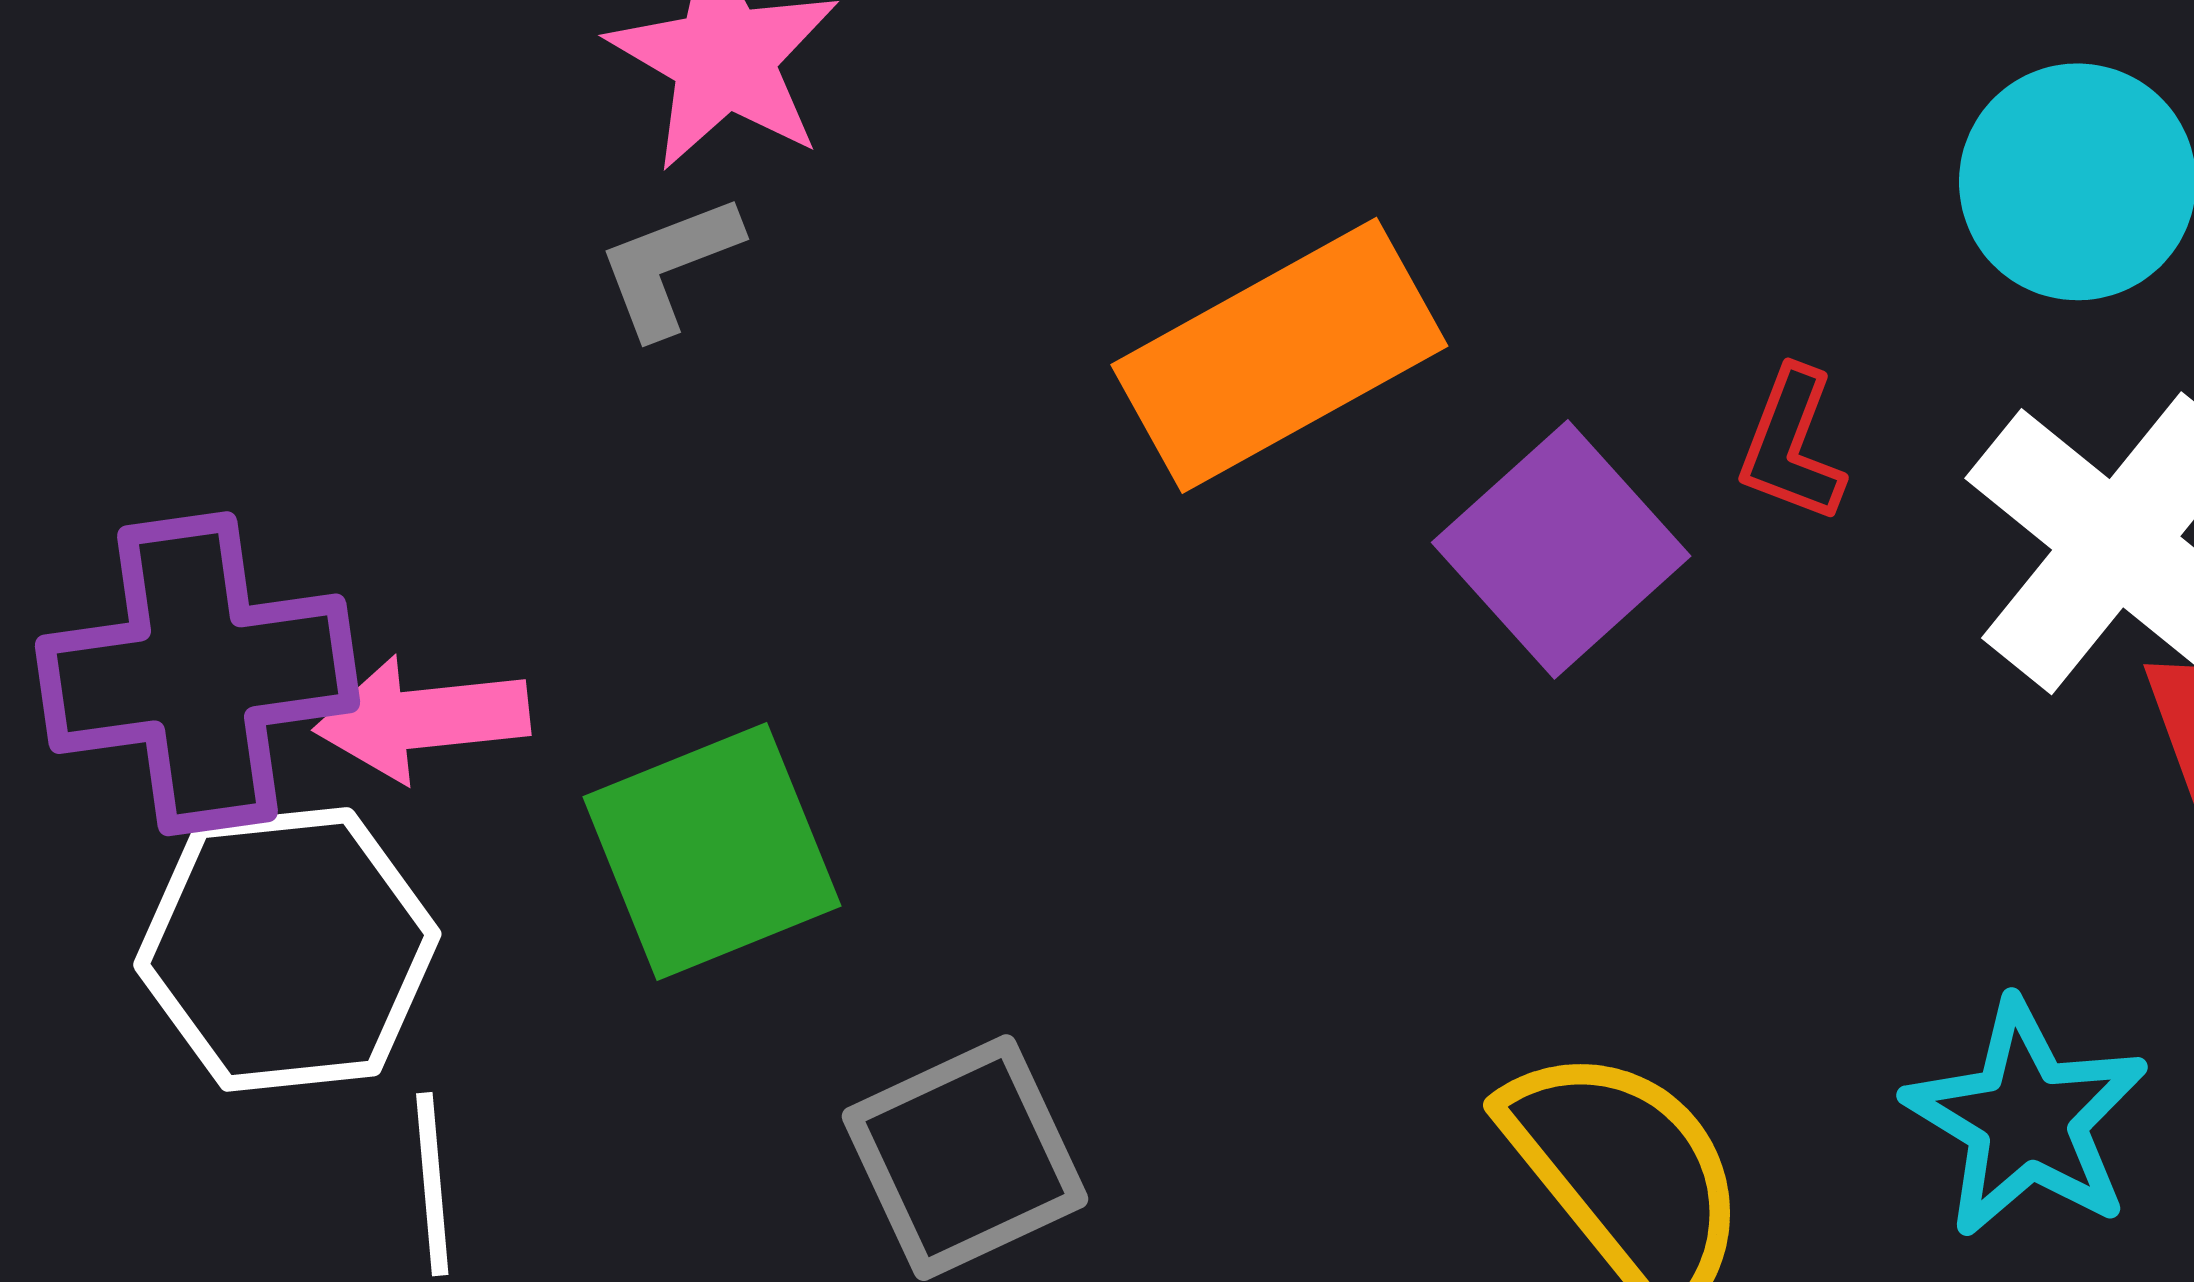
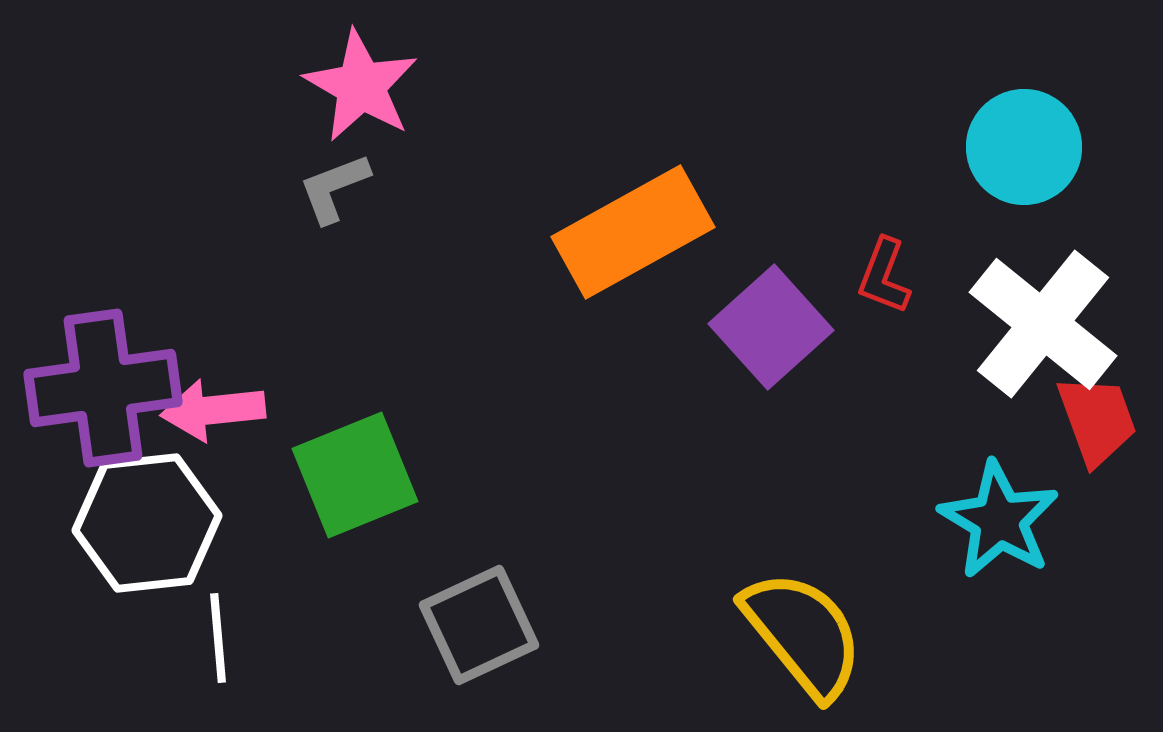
cyan star: (2027, 1119) -> (999, 520), moved

